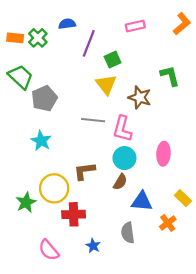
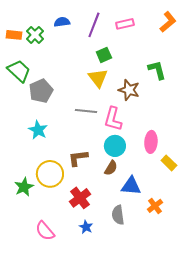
purple line: (89, 43) -> (94, 25), moved
yellow rectangle: (183, 198) -> (169, 163), moved
red cross: (74, 214) -> (80, 198), moved, turned -35

